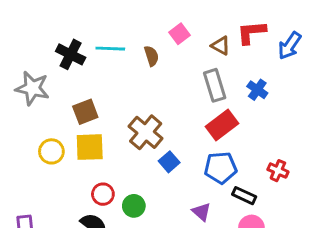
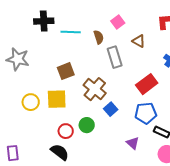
brown triangle: (221, 46) -> (139, 41), moved
black cross: (71, 54) -> (44, 21), moved, turned -30
gray rectangle: (215, 85) -> (115, 57), moved
brown square: (85, 112) -> (66, 71), moved
green circle: (134, 206) -> (87, 125), moved

